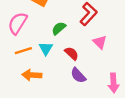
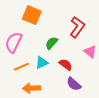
cyan triangle: (46, 48) -> (42, 63), turned 40

